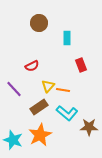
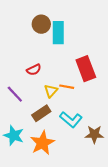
cyan rectangle: (67, 38) -> (58, 33), moved, size x1.5
red rectangle: (81, 65) -> (86, 69), size x1.6
orange line: (63, 90) -> (67, 87), moved
cyan star: (13, 140) -> (14, 135), moved

